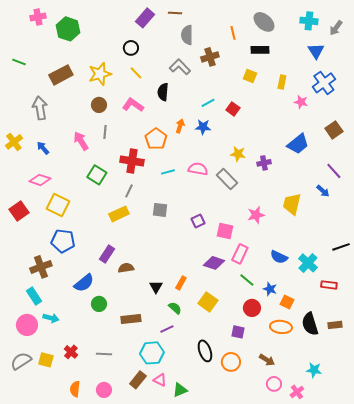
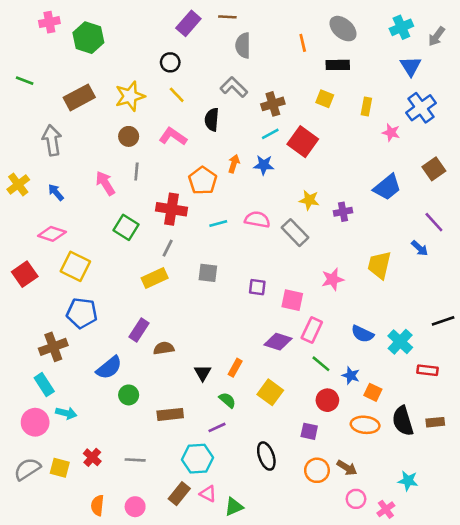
cyan cross: (309, 21) -> (401, 27), turned -30
brown cross: (210, 57) -> (273, 104), moved
red square: (233, 109) -> (303, 142), size x1.6
purple square: (198, 221) -> (257, 287), turned 32
orange circle: (231, 362) -> (317, 470), moved

